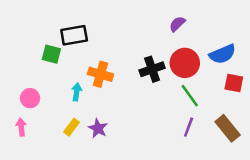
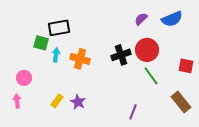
blue semicircle: (223, 54) -> (172, 19), moved
cyan arrow: (77, 92) -> (56, 55), moved
purple line: (189, 127) -> (133, 112), moved

